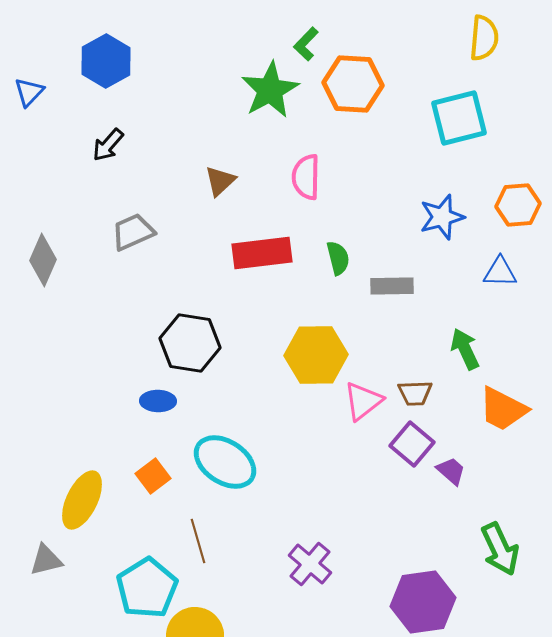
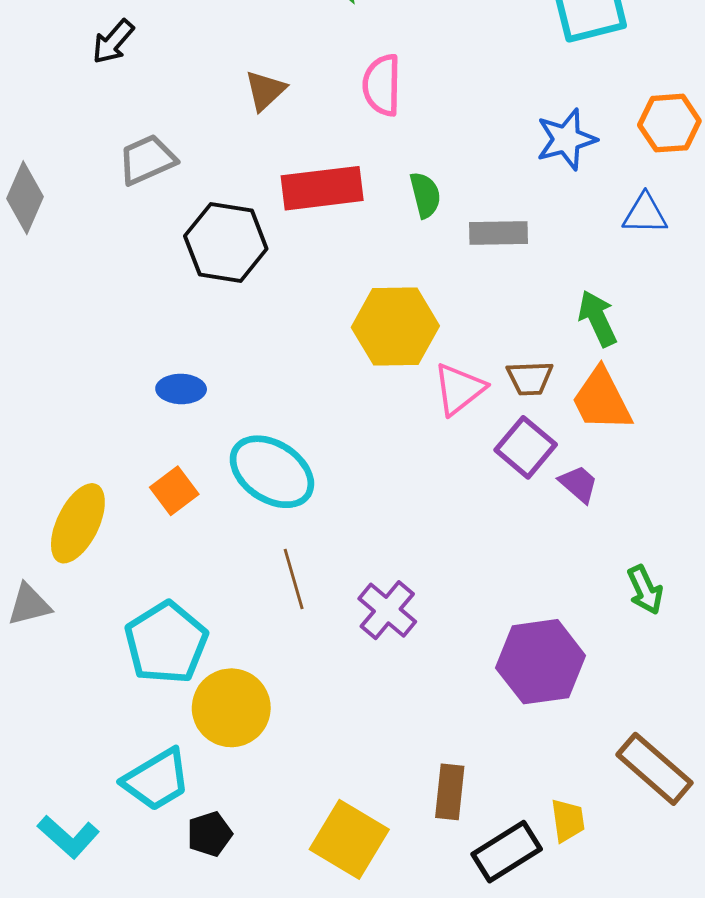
black hexagon: (190, 343) -> (226, 242), moved
orange trapezoid: (503, 409) -> (602, 400), moved, turned 36
brown line: (198, 541) -> (294, 579), moved
green arrow: (500, 549) -> (645, 590), size x0.7

